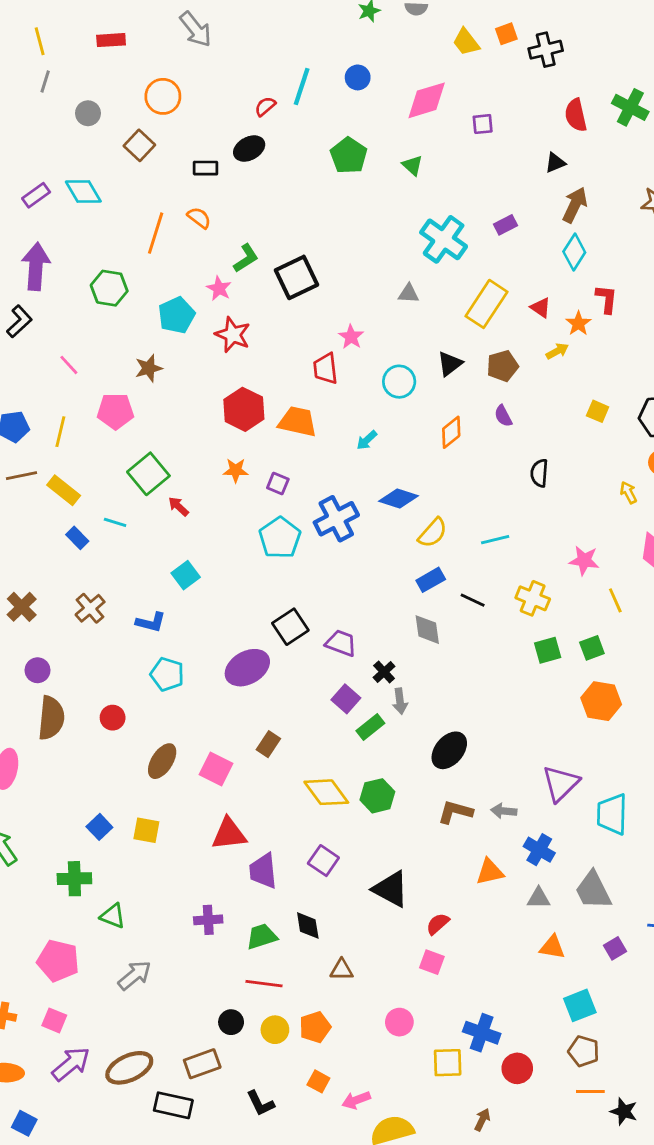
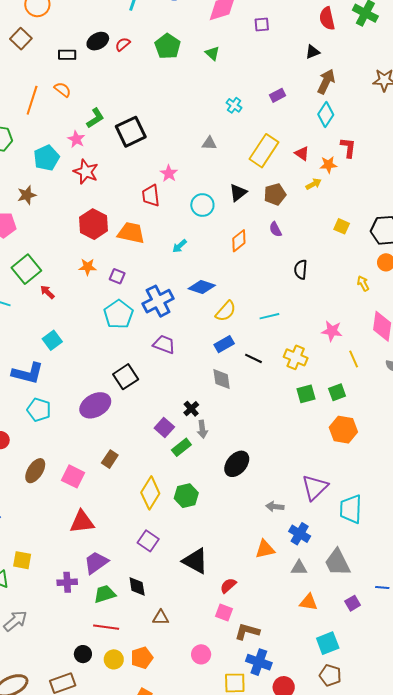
red semicircle: (265, 106) -> (123, 44), moved
cyan cross: (444, 239) -> (234, 105), size x0.5
orange star: (578, 323) -> (328, 165), turned 30
blue L-shape: (151, 622) -> (28, 373), size x1.5
purple trapezoid: (341, 643) -> (164, 344), moved
yellow diamond: (326, 792) -> (150, 493), turned 68
brown L-shape: (455, 812) -> (247, 631), moved
yellow square: (146, 830) -> (22, 560), moved
purple trapezoid: (263, 871) -> (96, 563), moved, turned 60

